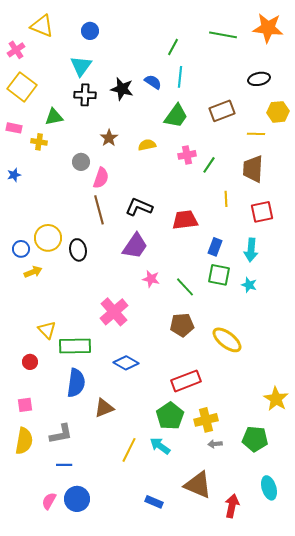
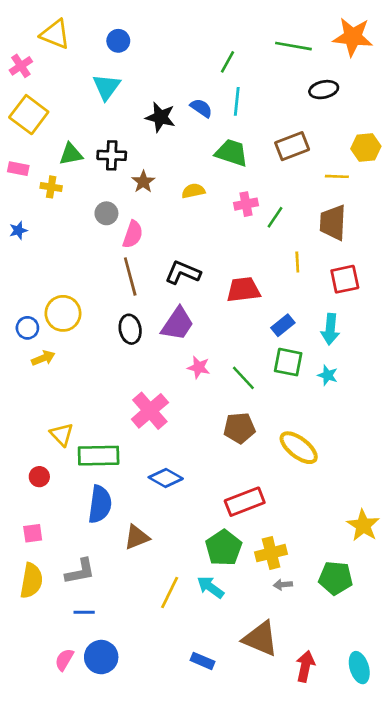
black ellipse: (259, 79) -> (324, 90), moved
black cross: (85, 95) -> (112, 155), moved
green trapezoid: (176, 116) -> (232, 153), turned -108
blue rectangle: (215, 247) -> (283, 325), turned 30
black ellipse: (78, 250) -> (130, 329), moved
cyan ellipse: (269, 488) -> (359, 668), moved

